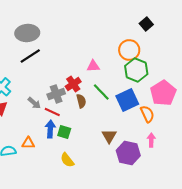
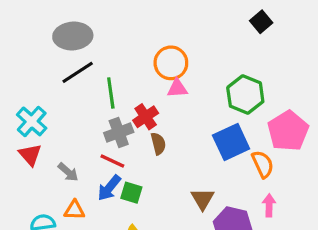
orange circle: (129, 50) -> (171, 63), moved
green line: (101, 92) -> (111, 93), moved, turned 36
gray arrow: (34, 103) -> (68, 172), moved
blue arrow: (50, 129) -> (109, 188), turned -144

